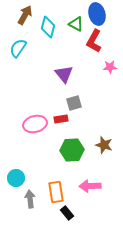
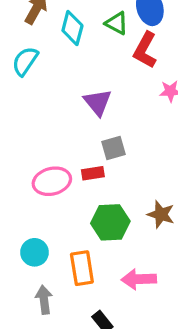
cyan circle: (16, 178) -> (35, 252), moved
orange rectangle: (56, 192) -> (82, 268), moved

